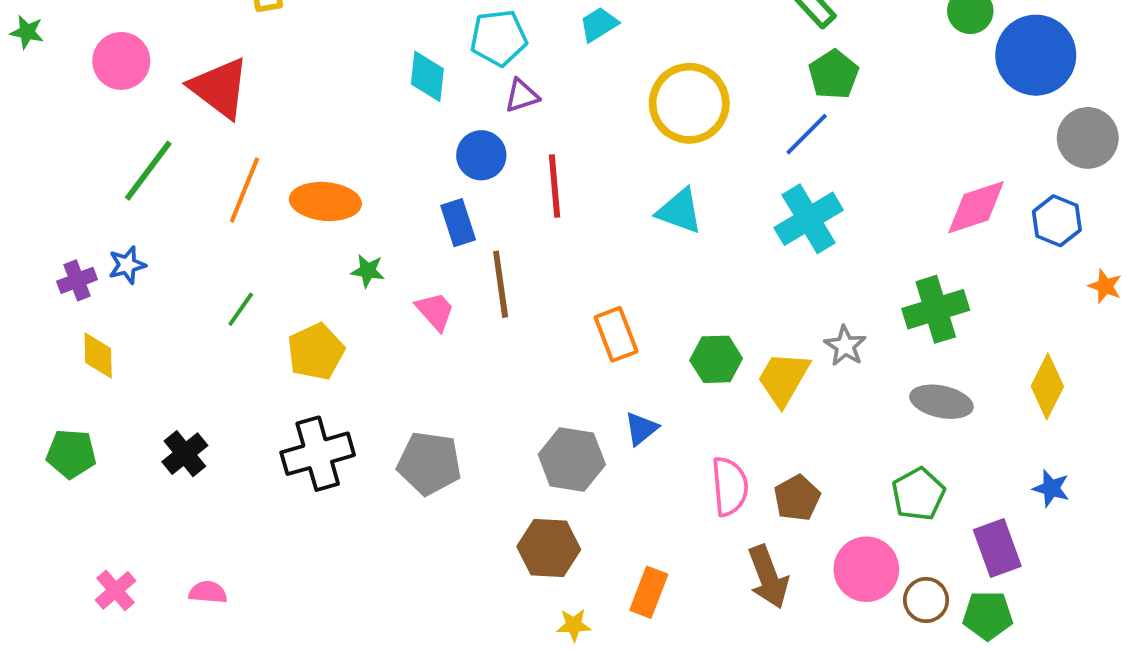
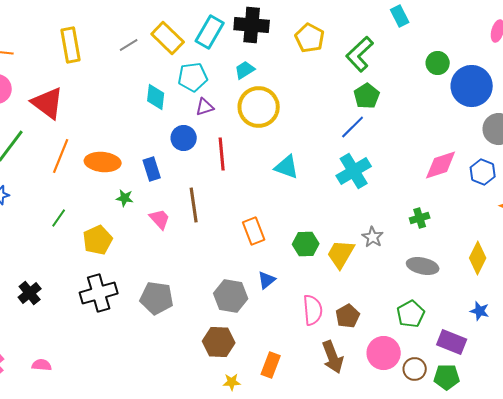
yellow circle: (689, 103) -> (259, 107), moved
blue rectangle: (458, 223) -> (152, 169), moved
green cross: (936, 309) -> (420, 218), size x0.6
purple rectangle: (997, 548) -> (452, 342), turned -48

